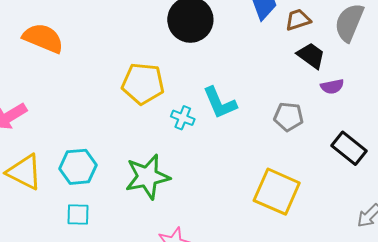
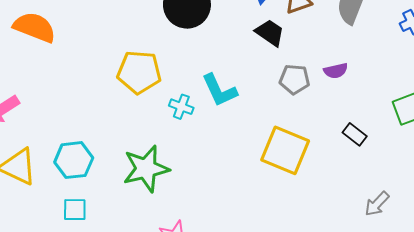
black trapezoid: (311, 56) -> (270, 33), moved
gray pentagon: (288, 117) -> (295, 79), moved
black rectangle: (349, 148) -> (355, 134), size x0.7
yellow square: (277, 192) -> (285, 150), moved

